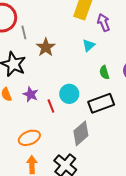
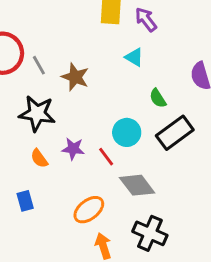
cyan triangle: (89, 45) -> (134, 57), turned -32
green semicircle: (104, 72) -> (158, 98), moved
gray diamond: (81, 133) -> (137, 185), moved, turned -70

